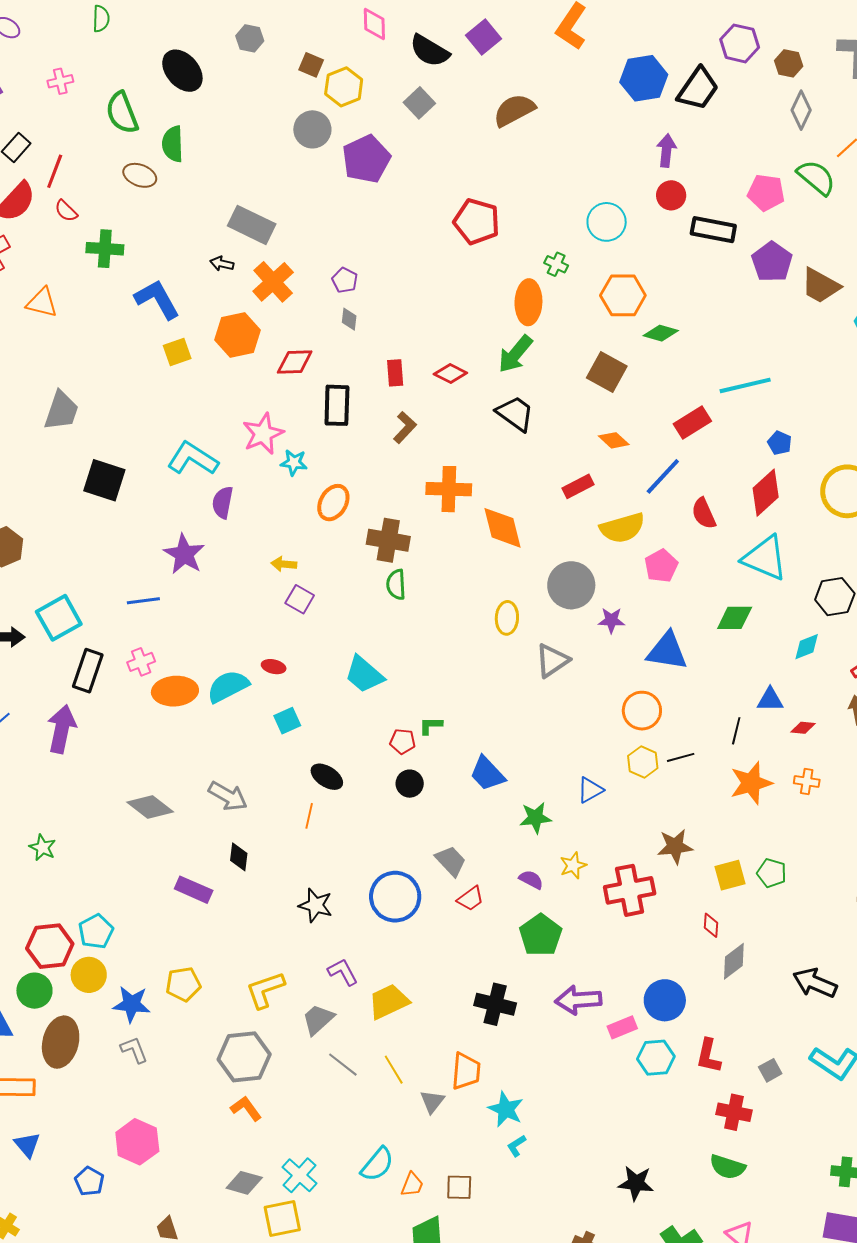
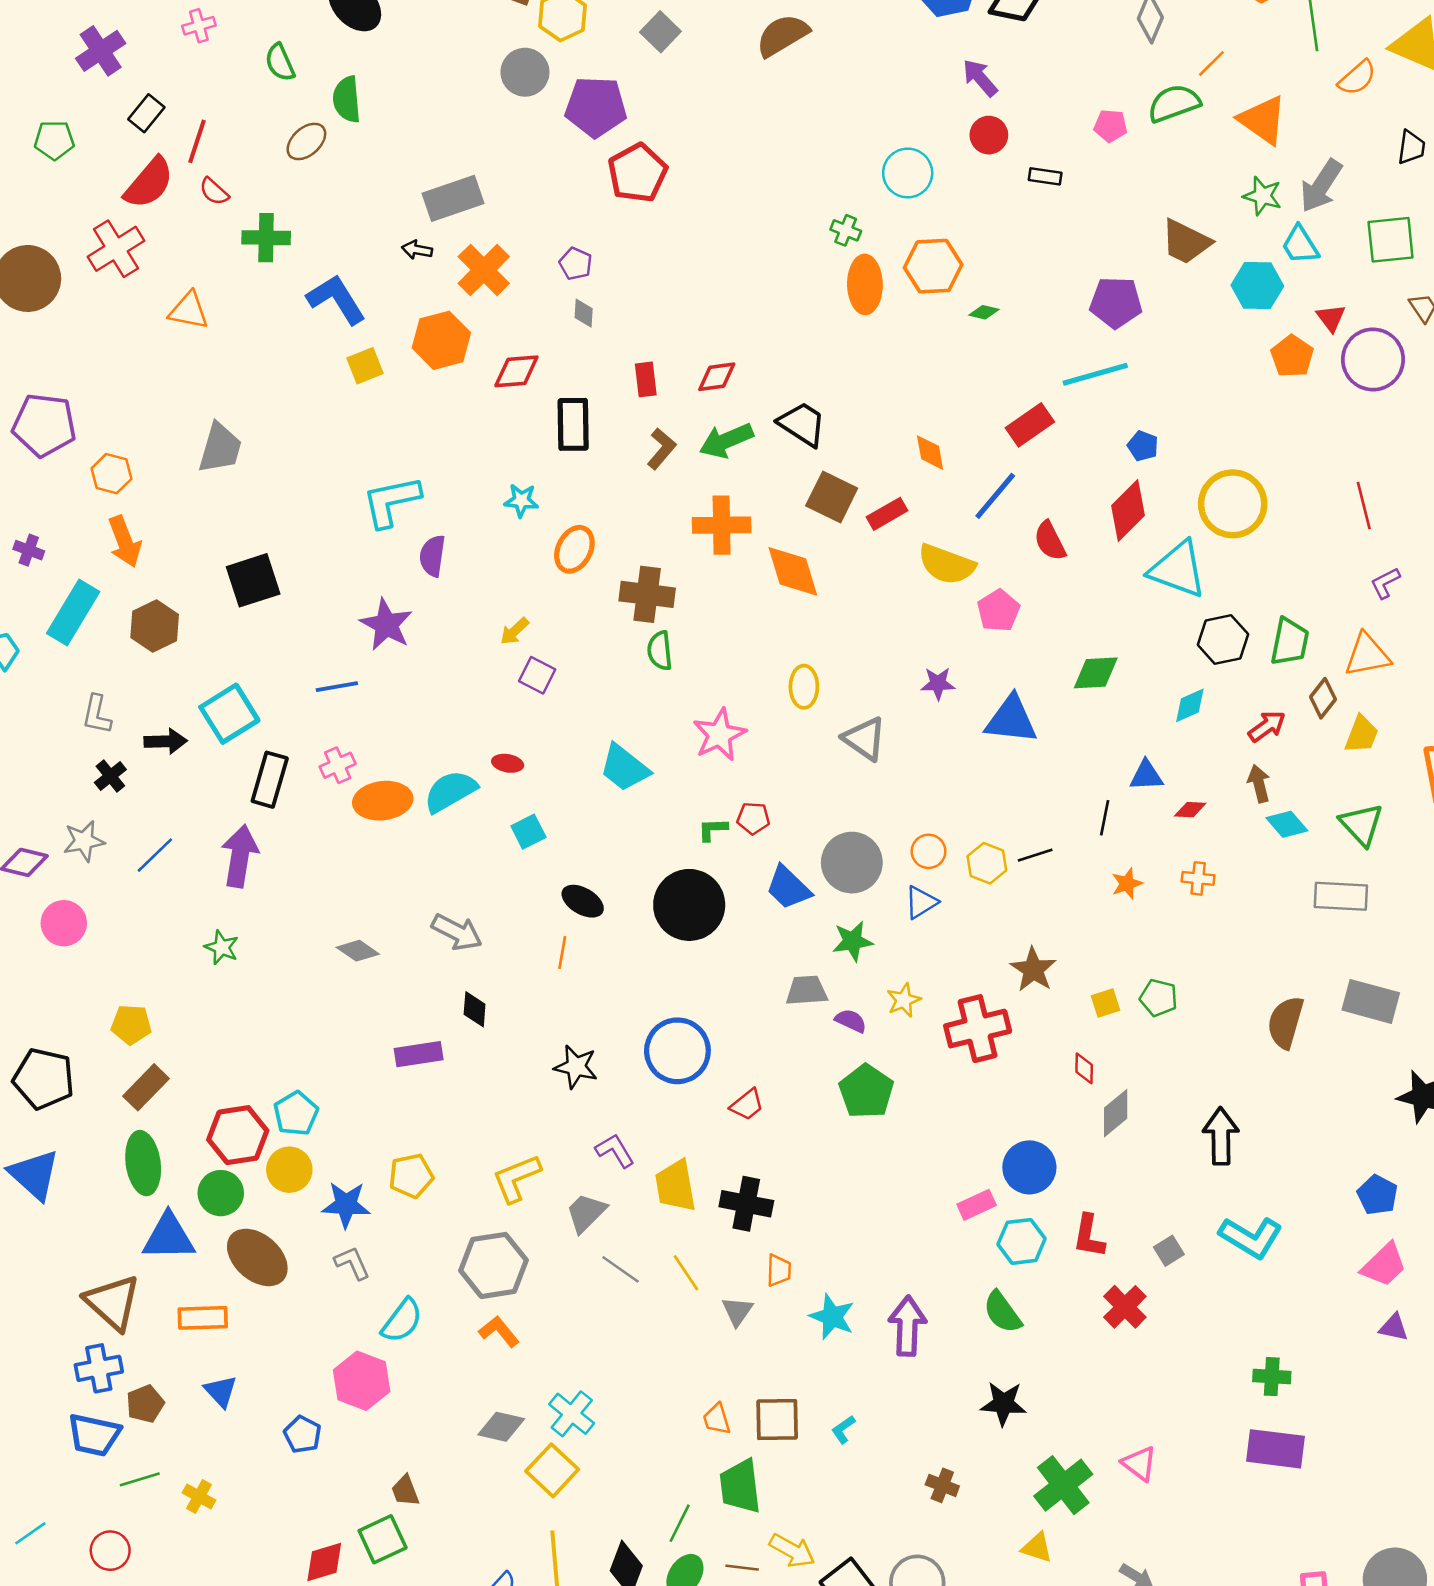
green semicircle: (122, 113) -> (280, 62), size x0.7
purple arrow: (666, 150) -> (980, 78), turned -44
purple pentagon: (366, 159) -> (596, 107), turned 30
brown ellipse: (140, 175) -> (306, 141), turned -60
green semicircle: (816, 177) -> (1174, 103), turned -57
pink pentagon: (766, 193) -> (1110, 126), size x0.7
red pentagon: (477, 222) -> (637, 173), moved, turned 30
gray rectangle: (252, 225) -> (453, 198), turned -42
black rectangle: (713, 230) -> (1045, 176), size x0.6
purple pentagon: (772, 262) -> (1116, 302), moved, turned -30
orange ellipse: (528, 302) -> (865, 284), moved
green diamond: (661, 333) -> (984, 312), size x0.7
green arrow: (515, 354) -> (726, 441), moved, turned 30
brown square: (607, 372) -> (832, 497), moved
red diamond: (450, 373) -> (717, 377), turned -32
pink star: (263, 434) -> (719, 735), moved
orange diamond: (614, 440) -> (930, 453), turned 40
cyan L-shape: (193, 459) -> (391, 501), turned -42
black square: (104, 480) -> (253, 580), moved, turned -33
yellow semicircle: (622, 528) -> (947, 564), turned 39
cyan triangle: (765, 558) -> (1178, 569), moved
yellow arrow: (284, 564) -> (515, 631), turned -45
gray circle: (571, 585) -> (852, 863), moved
gray triangle: (552, 661) -> (865, 739), turned -48
orange circle: (642, 711) -> (929, 851), moved, size x0.7
red pentagon: (403, 741) -> (753, 818), moved
orange star: (751, 783) -> (1127, 884), size x0.6
black circle: (410, 784) -> (689, 905), size x2.0
gray diamond: (150, 807) -> (358, 951), size x0.7
brown star: (675, 846) -> (1033, 970), turned -30
green star: (42, 848) -> (222, 947), moved
gray trapezoid: (451, 861) -> (807, 991), moved, turned -48
yellow square: (730, 875) -> (1106, 1003), size x0.7
purple rectangle: (194, 890) -> (419, 1054), turned -30
red trapezoid: (470, 899) -> (747, 1105), moved
black arrow: (815, 983) -> (1221, 1136), turned 69
purple arrow: (578, 1000) -> (907, 1326), moved, turned 99
yellow trapezoid: (389, 1002) -> (676, 1186), turned -72
black cross: (495, 1004) -> (746, 1204), moved
brown ellipse: (61, 1042) -> (257, 1257), turned -60
orange trapezoid: (466, 1071) -> (779, 1270), size x0.7
red cross: (734, 1112) -> (1125, 1307), turned 36
cyan L-shape: (517, 1146) -> (843, 1429), moved
cyan semicircle: (377, 1164) -> (402, 1321), moved
green semicircle: (727, 1167) -> (1002, 1312), moved, turned 39
orange trapezoid: (412, 1185) -> (717, 1419), turned 144
brown square: (459, 1187) -> (777, 1420), size x1.4
yellow square: (282, 1219) -> (552, 1470), turned -33

